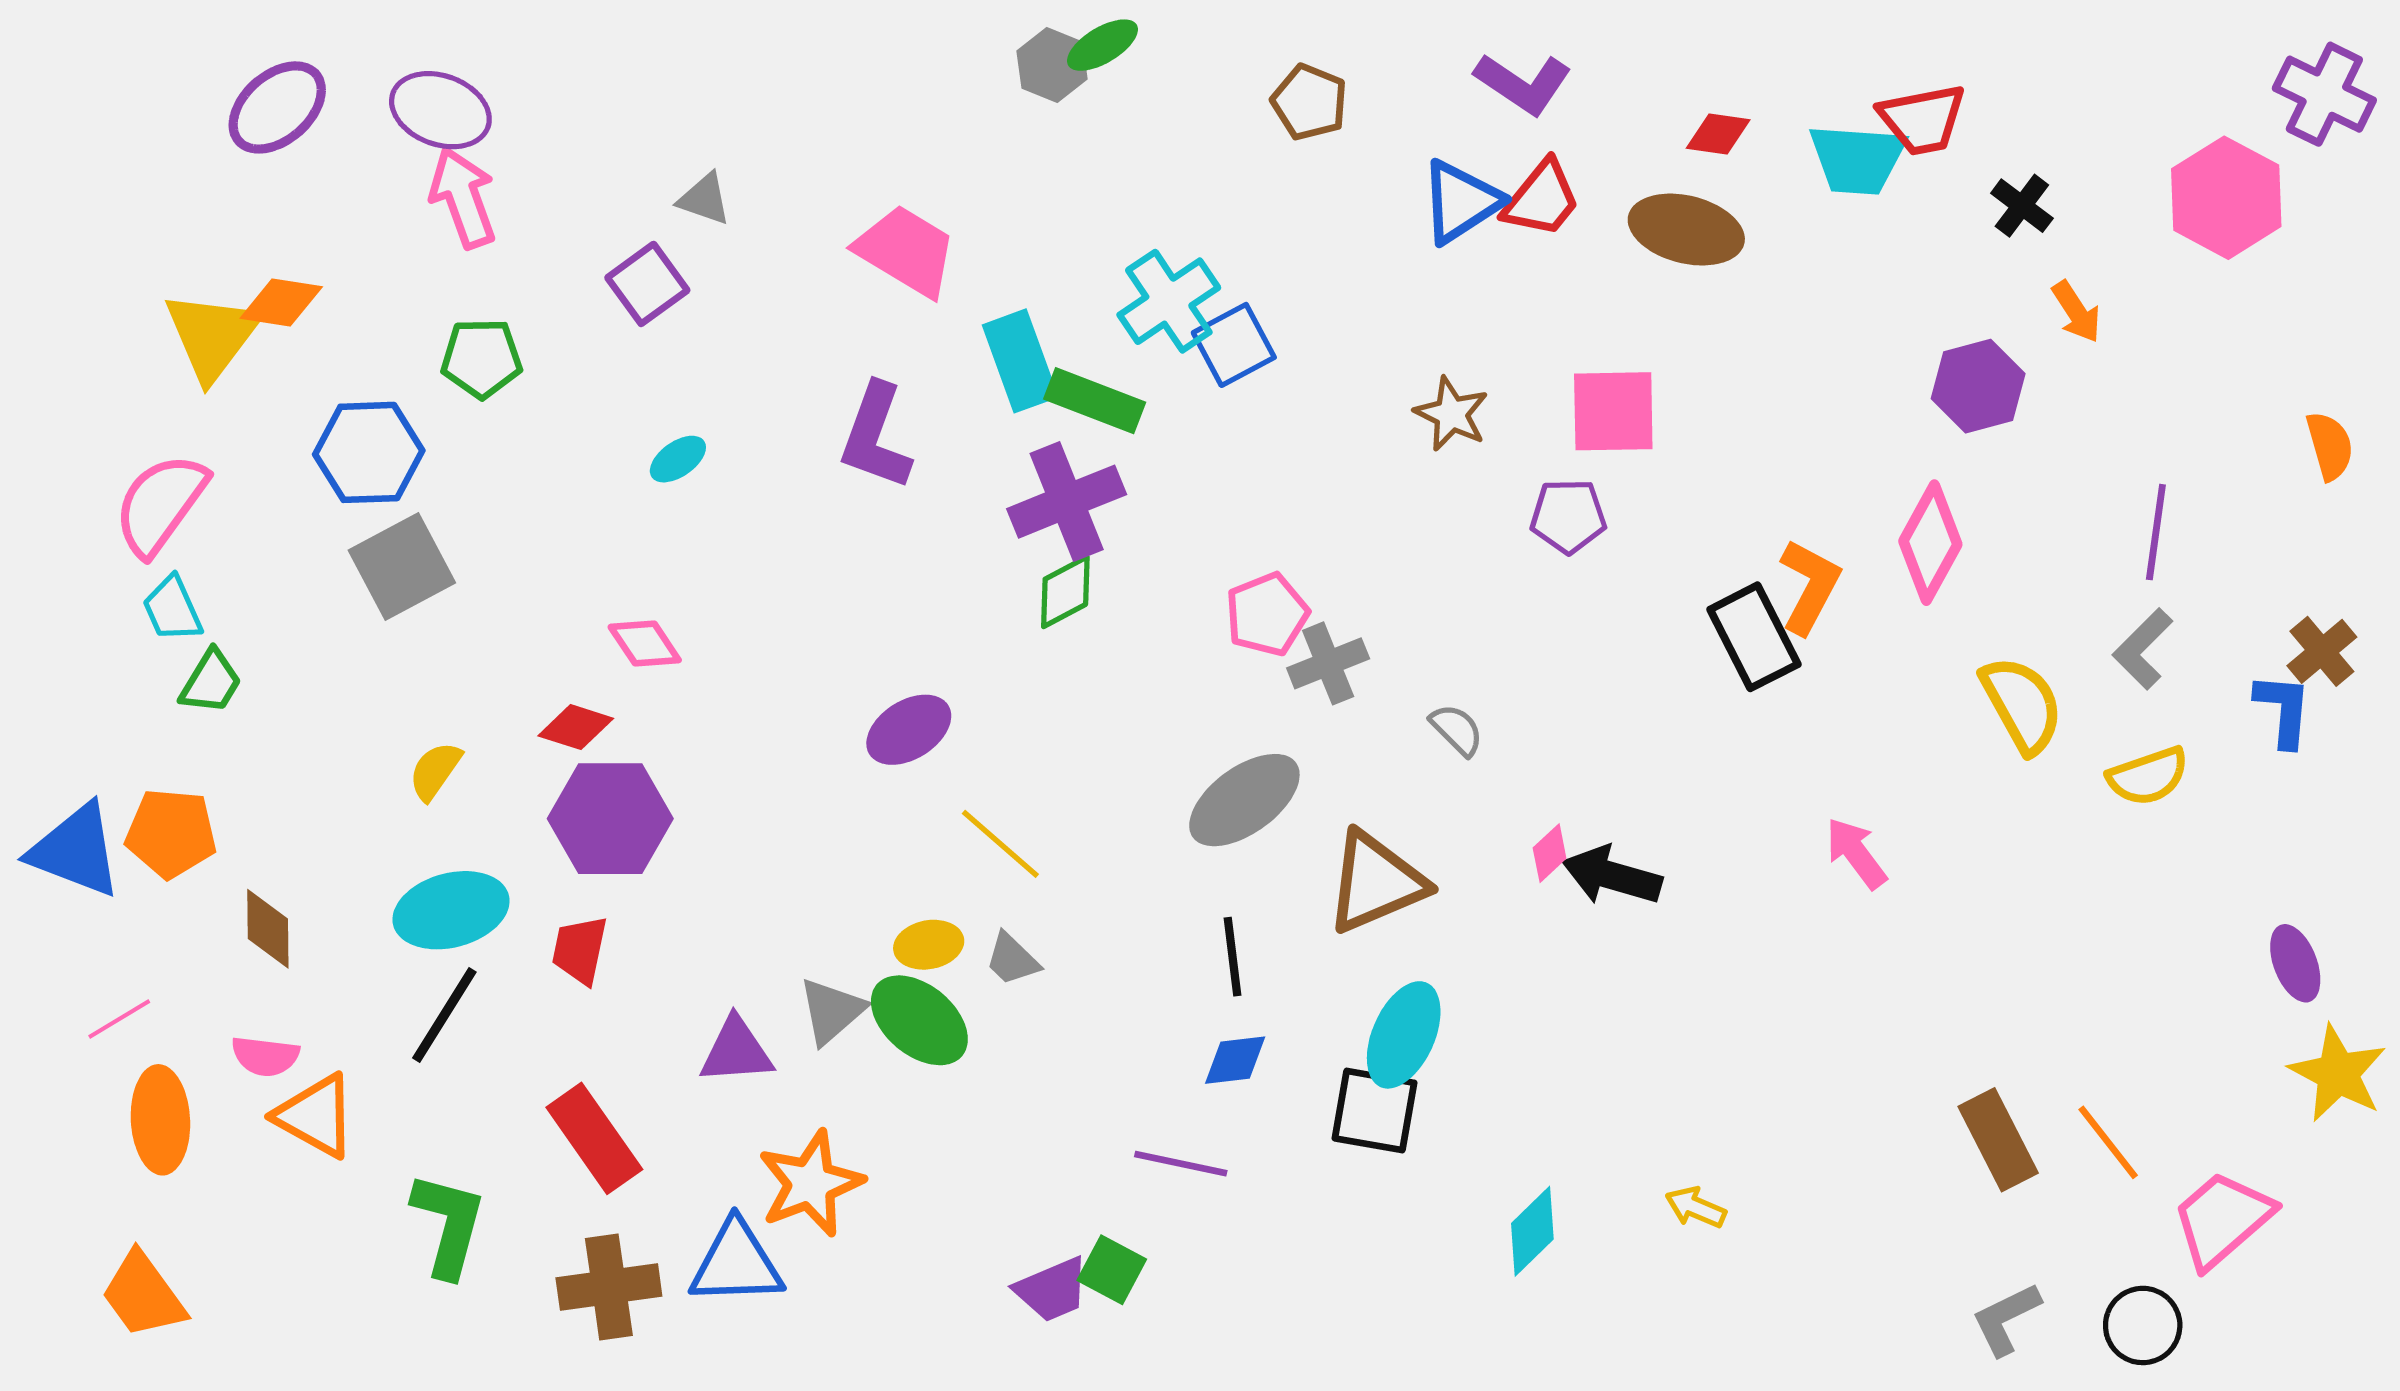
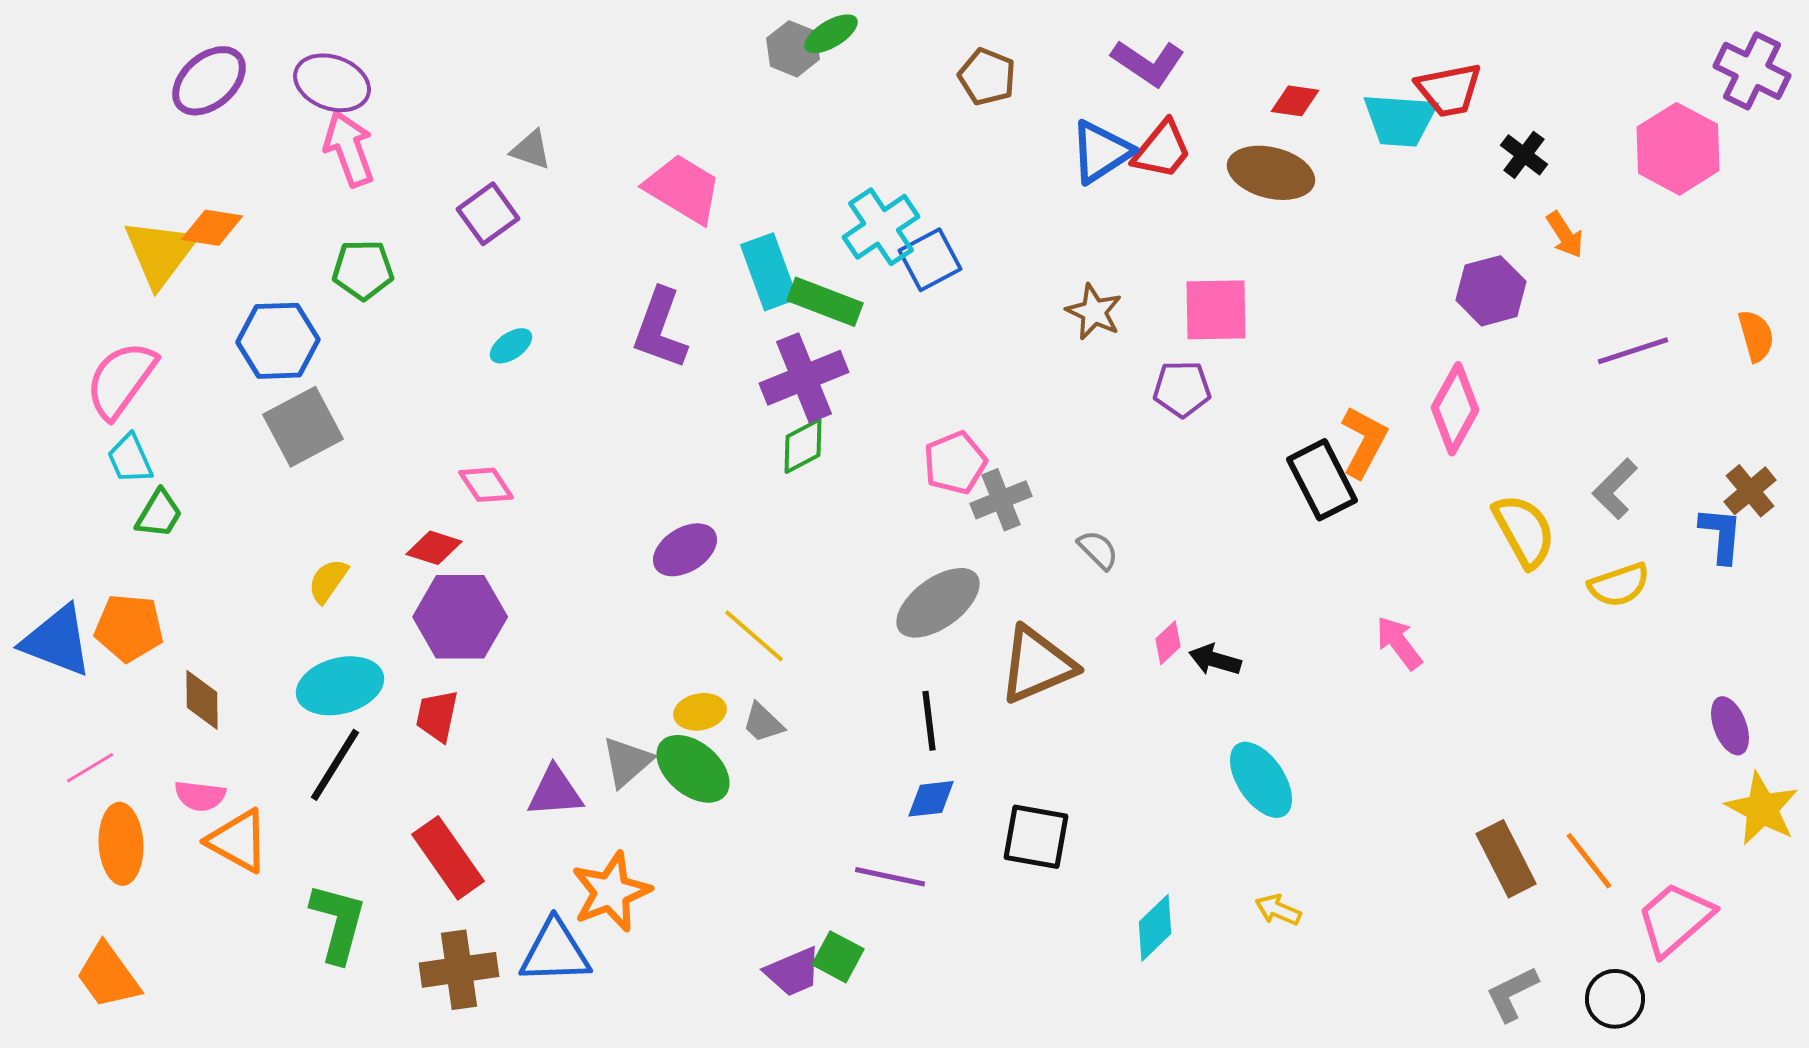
purple line: (2156, 532) -> (1633, 351), moved, turned 64
black arrow: (1612, 876) -> (1215, 660), size x0.7
cyan ellipse: (1404, 1035) -> (1261, 780), moved, turned -58

